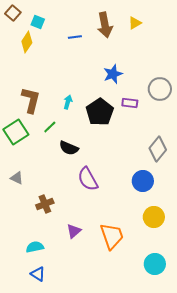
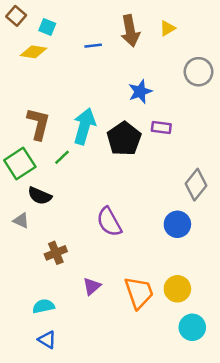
yellow diamond: (27, 42) -> (33, 52), turned 65
gray circle: (160, 89) -> (198, 72), moved
cyan arrow: (68, 102) -> (84, 126), size x2.0
black semicircle: (69, 148) -> (40, 196), moved
yellow circle: (154, 217) -> (177, 289), moved

